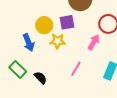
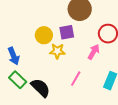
blue arrow: (29, 43) -> (14, 56), moved
black semicircle: (40, 78) -> (41, 88), size x1.5

